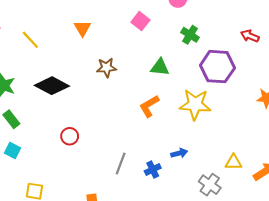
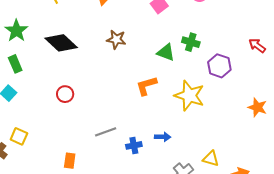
green cross: (190, 35) -> (191, 42), moved, turned -30
purple hexagon: (217, 67) -> (219, 66), size x0.7
gray line: (121, 163) -> (106, 132), turned 35

